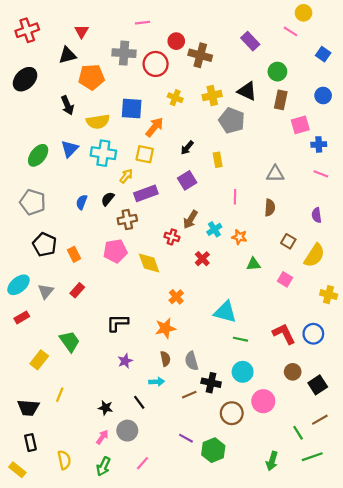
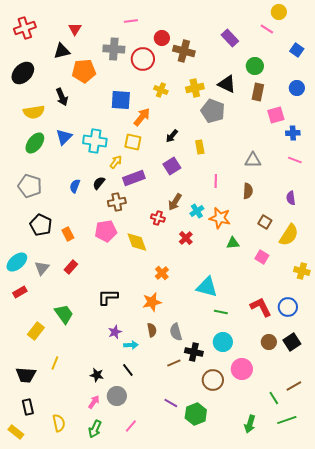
yellow semicircle: (98, 122) -> (34, 112), moved
orange star: (239, 237) -> (220, 218), size x1.5
cyan arrow: (157, 382) -> (131, 345), moved
black square: (318, 385) -> (292, 342), moved

